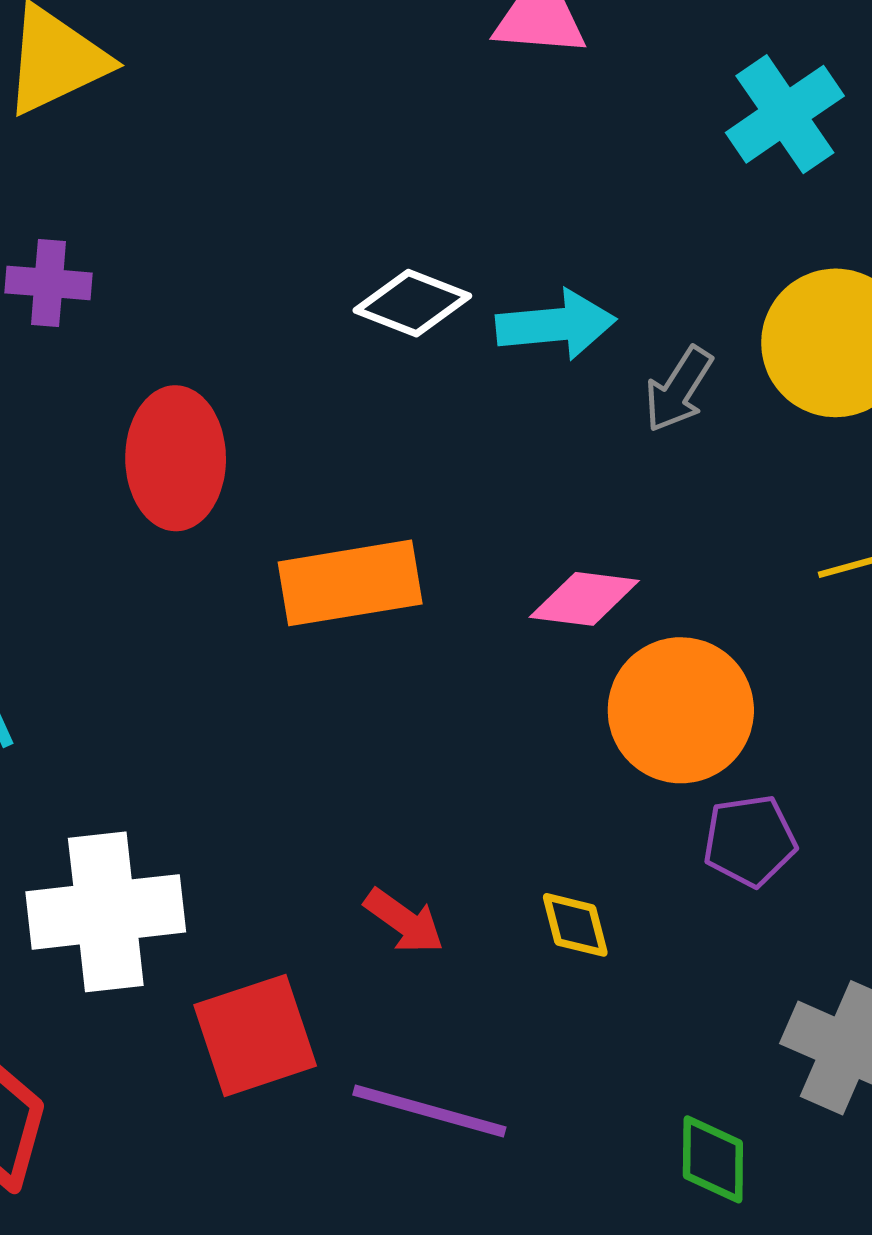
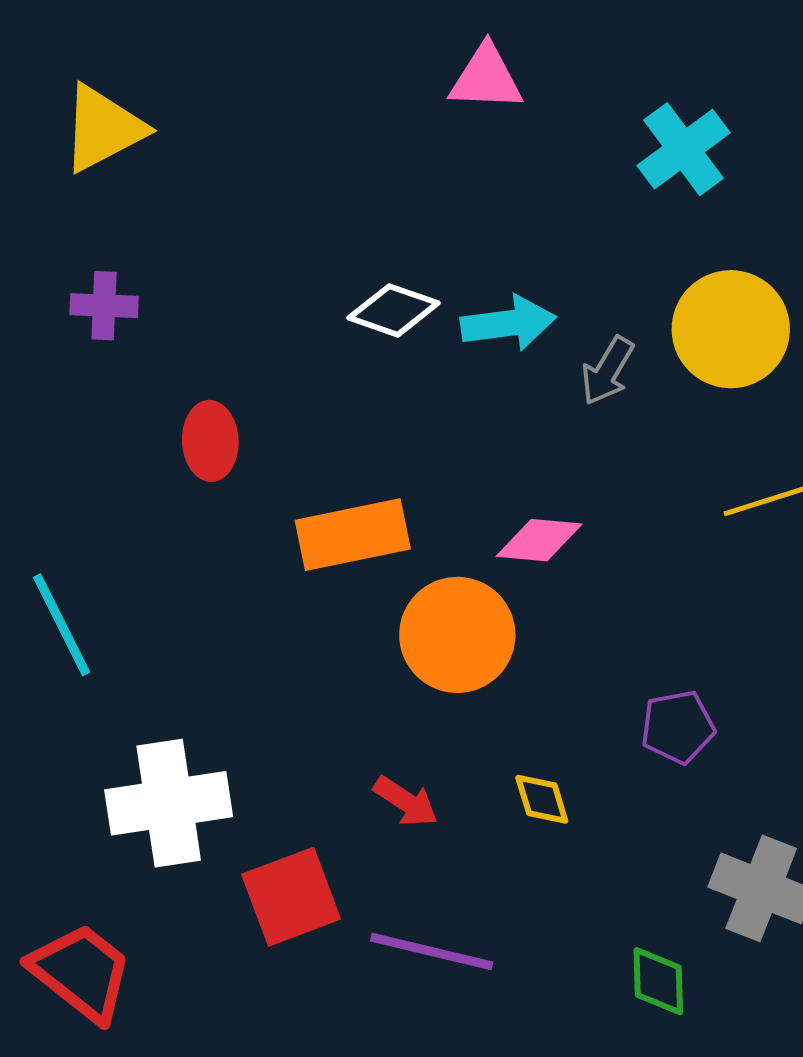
red ellipse: (176, 458) -> (210, 441), size x0.7
orange circle: (681, 710) -> (457, 635), moved

